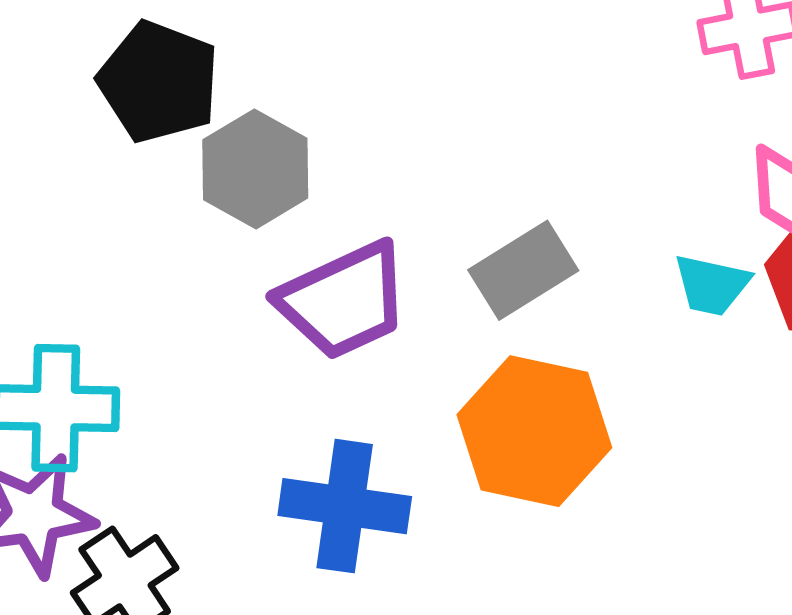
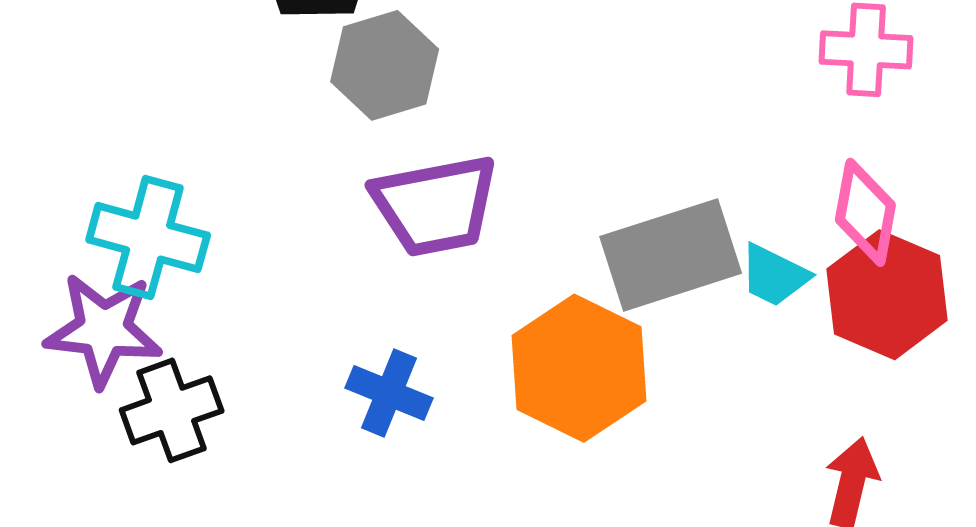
gray rectangle: (523, 270) -> (671, 255), moved, size x1.4
blue cross: (345, 506) -> (389, 393), size x0.7

